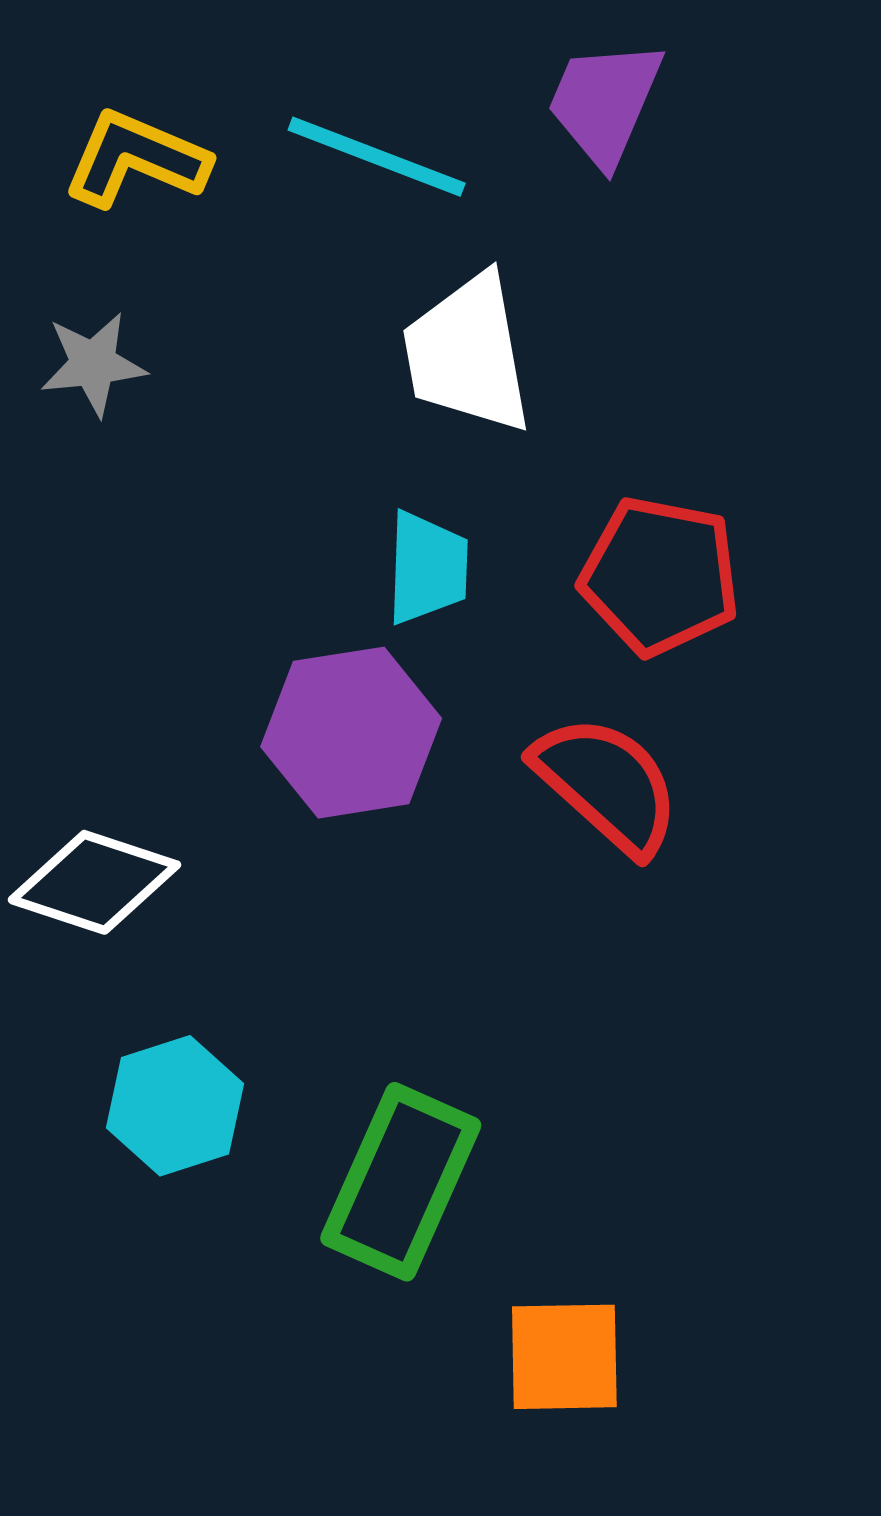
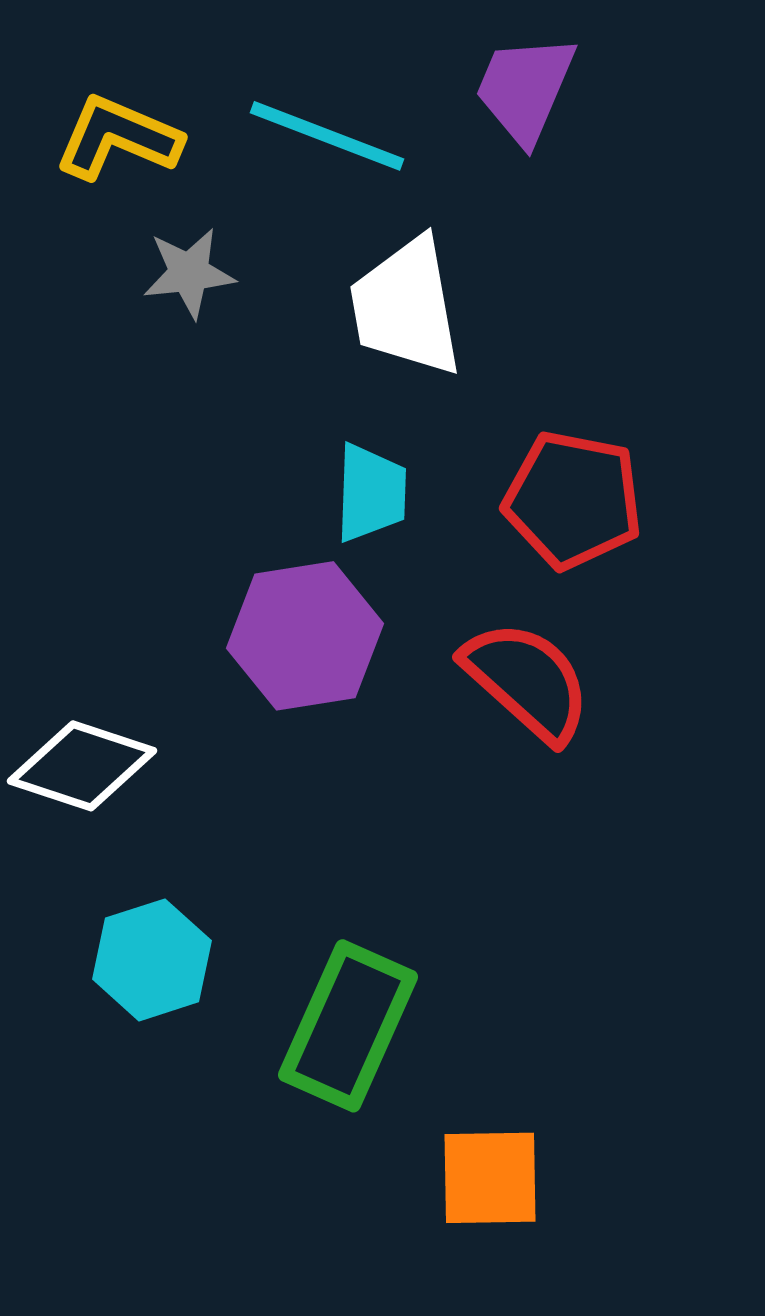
gray star: (93, 364) -> (189, 273), moved

